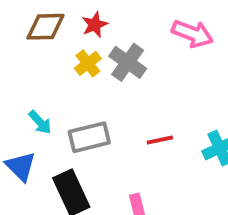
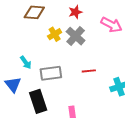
red star: (95, 25) -> (75, 12), moved
red line: (160, 140) -> (89, 71), moved

